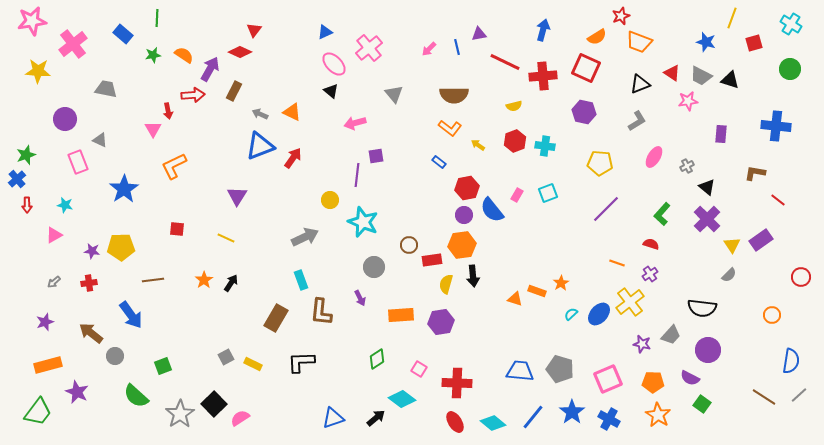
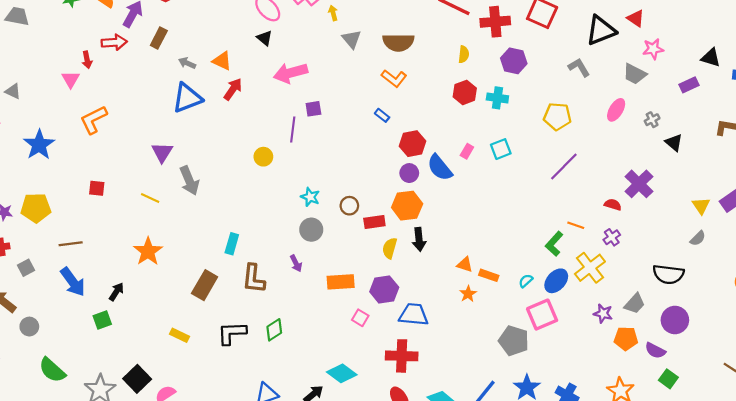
gray trapezoid: (701, 76) -> (635, 74), moved
black triangle: (730, 80) -> (711, 58), moved
black triangle: (640, 84) -> (601, 30), size x1.4
gray trapezoid: (106, 89) -> (17, 16), moved
gray triangle: (394, 94) -> (352, 39), moved
yellow semicircle: (514, 106) -> (464, 54), turned -70
purple hexagon: (584, 112) -> (514, 61), moved
gray L-shape: (637, 121) -> (579, 67), moved, turned -90
pink arrow: (355, 123) -> (291, 73), size x1.4
purple rectangle: (721, 134) -> (689, 85), turned 60
yellow arrow: (478, 145) -> (333, 13), moved, turned 40
red arrow: (293, 158) -> (233, 89), moved
green L-shape: (662, 214) -> (554, 244), moved
purple cross: (707, 219) -> (639, 184), moved
cyan star: (363, 222) -> (310, 197), moved, size x0.6
gray arrow: (305, 237) -> (189, 181), moved, turned 92
orange star: (204, 280) -> (148, 251), moved, size x1.5
cyan rectangle: (301, 280) -> (232, 244), turned 36
black arrow: (231, 283) -> (116, 292), moved
orange star: (561, 283) -> (468, 294), moved
orange rectangle: (537, 291) -> (489, 275), moved
blue arrow: (131, 315) -> (73, 282), moved
gray square: (226, 357) -> (26, 268), moved
green diamond: (377, 359) -> (274, 330), moved
green square: (163, 366) -> (102, 320), moved
pink square: (419, 369) -> (360, 318), moved
blue trapezoid: (520, 371) -> (414, 315), moved
pink square: (608, 379) -> (542, 315), moved
orange pentagon: (653, 382) -> (626, 339), moved

